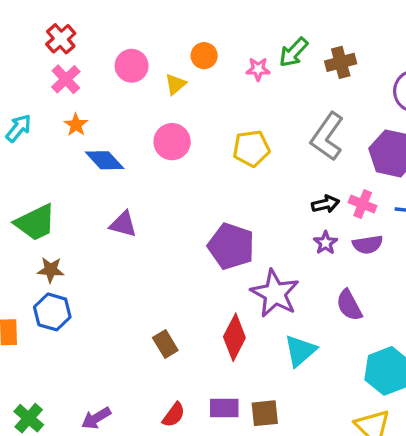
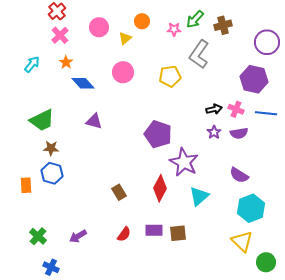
gray L-shape: (327, 137) -> (199, 54), moved
purple semicircle: (349, 305) -> (239, 175), moved, turned -30

